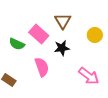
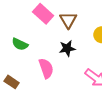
pink rectangle: (39, 34) -> (43, 14), moved

